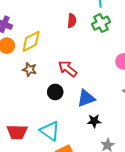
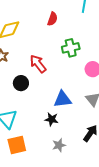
green cross: (101, 23) -> (71, 48), moved
blue triangle: (86, 98) -> (63, 99), moved

